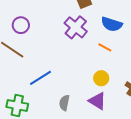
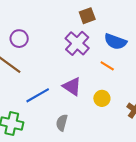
purple triangle: (97, 101) -> (72, 86), moved

